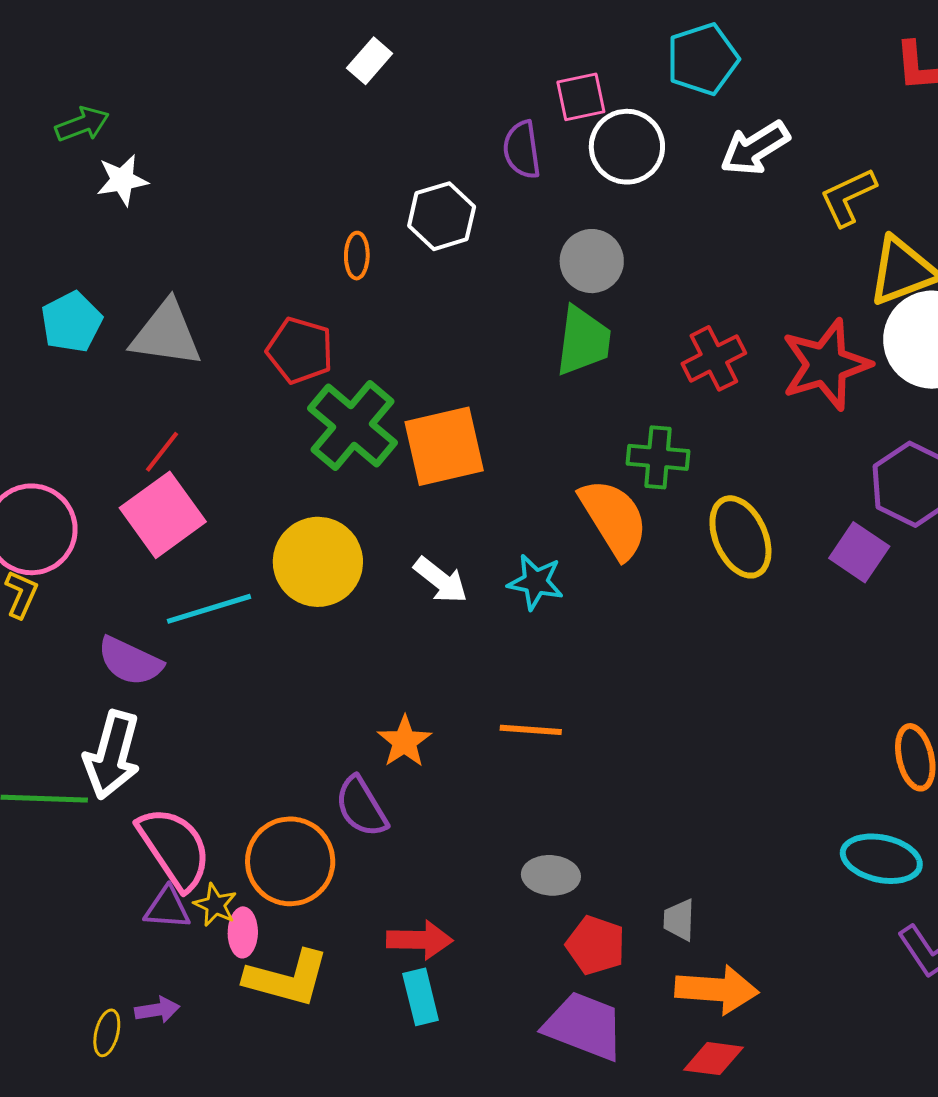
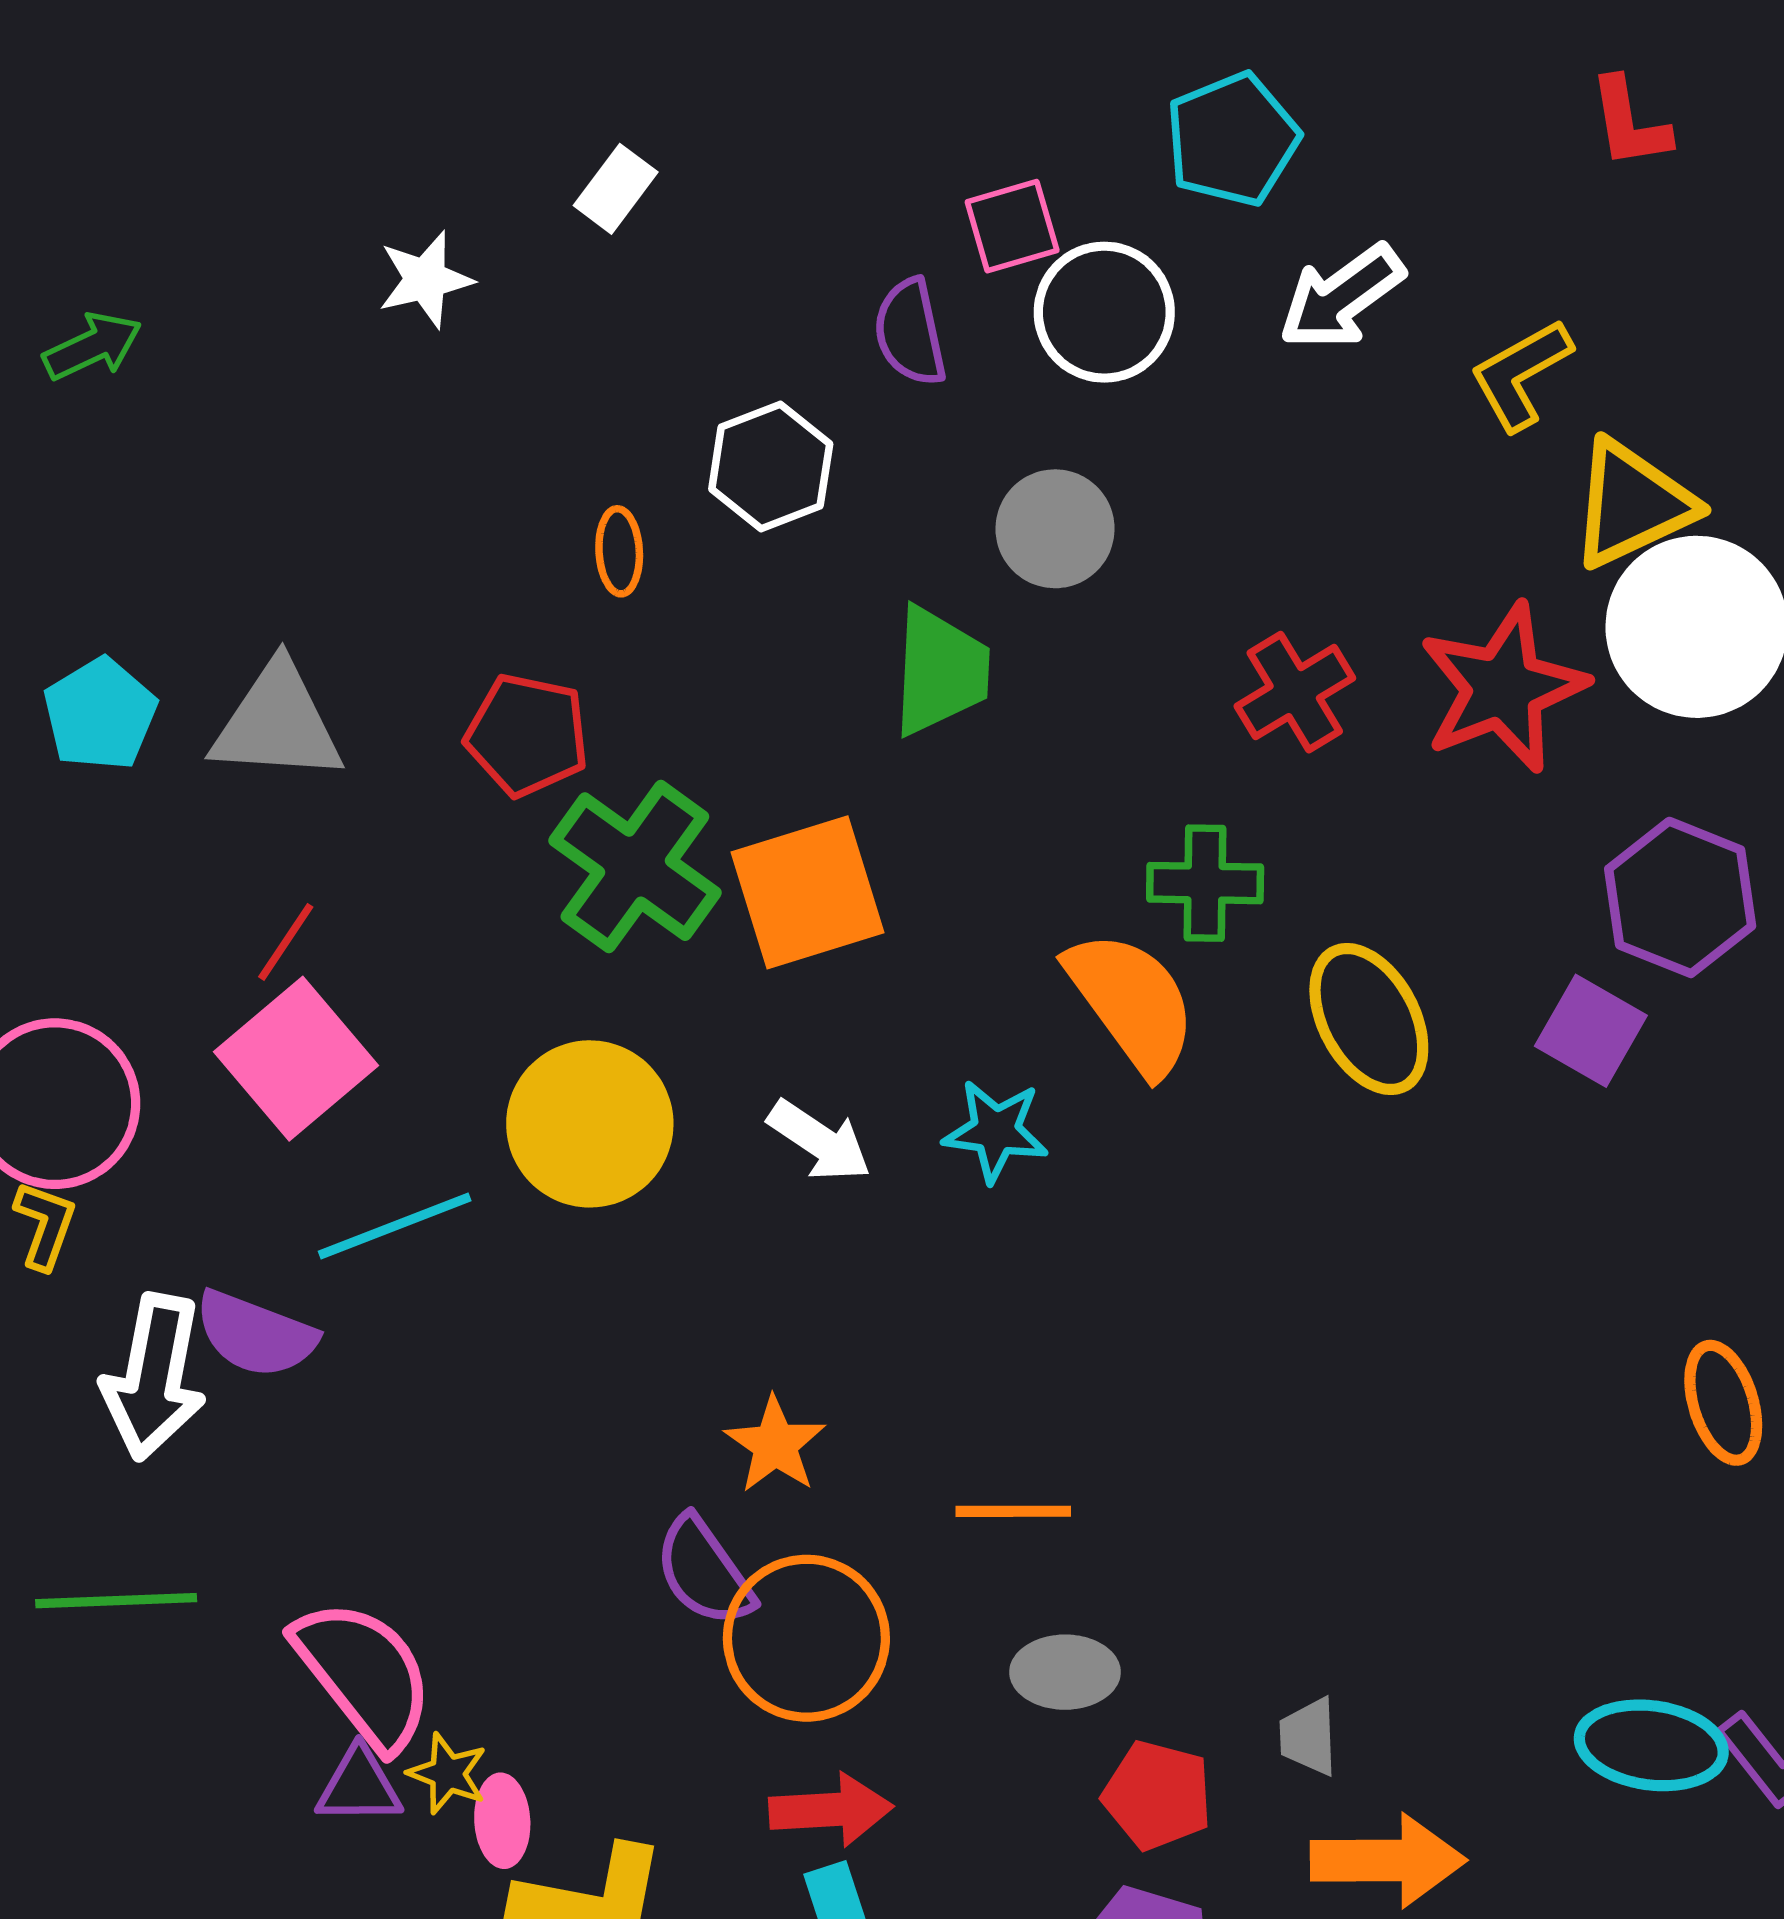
white star: (122, 180) -> (425, 279), moved
green trapezoid: (583, 341) -> (940, 671), moved
orange line: (531, 730) -> (1013, 1511), moved
white arrow: (112, 755) -> (154, 1377), moved
cyan ellipse: (881, 859) -> (1651, 1745), moved
orange circle: (290, 861) -> (806, 1638), moved

